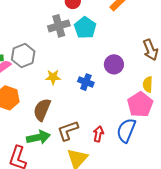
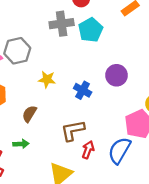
brown semicircle: (42, 110) -> (29, 114), size x0.7
brown L-shape: (68, 131) -> (73, 130), moved
green arrow: (38, 137) -> (21, 144), size x0.6

